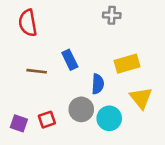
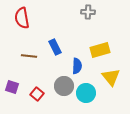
red square: (47, 120) -> (37, 94), turned -32
purple square: (19, 123) -> (12, 87), moved

